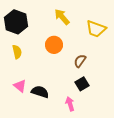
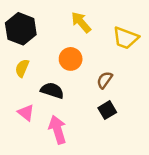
yellow semicircle: (17, 52) -> (22, 68), turned -144
black semicircle: (40, 92) -> (52, 90), moved
pink arrow: (70, 104) -> (57, 130), moved, size x1.5

